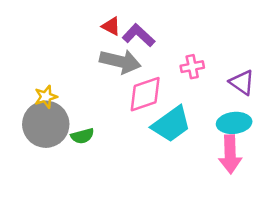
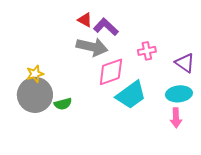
pink arrow: (230, 154) -> (176, 118), size x0.7

